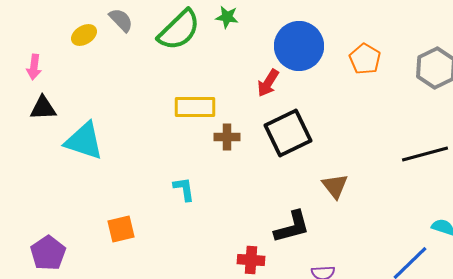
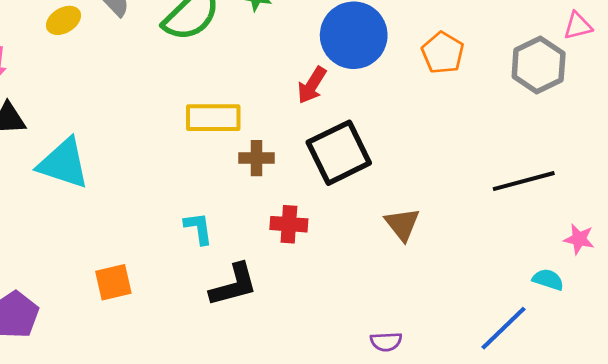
black L-shape: (292, 227) -> (234, 285), moved
red cross: (251, 260) -> (289, 224), moved

